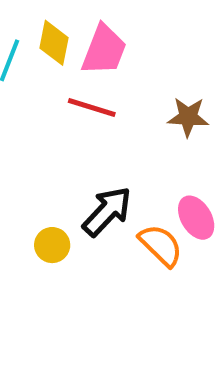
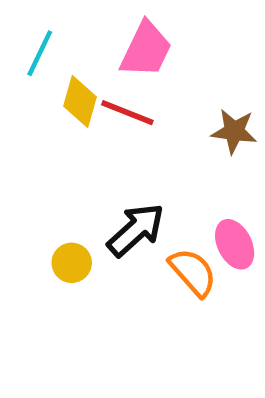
yellow diamond: (54, 43) -> (80, 101), moved

